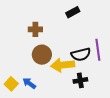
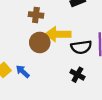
yellow arrow: (63, 65) -> (58, 34), moved
black cross: (80, 80) -> (77, 75), turned 32

